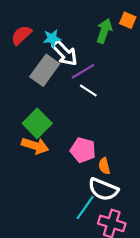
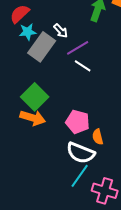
cyan star: (52, 38) -> (28, 32), moved
white arrow: (65, 53) -> (61, 31), size x0.6
white semicircle: (103, 189) -> (81, 153), moved

